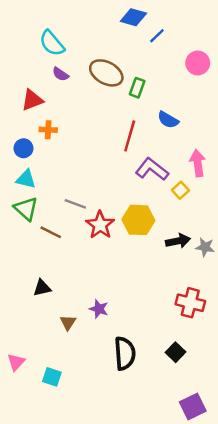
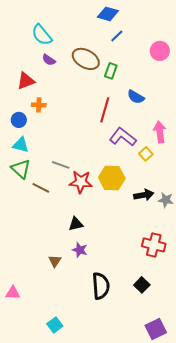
blue line: (157, 36) -> (117, 36), moved
red star: (100, 225) -> (81, 182), turned -30
black triangle: (42, 288) -> (76, 224), moved
pink triangle: (16, 362) -> (13, 293), turned 49
cyan square: (52, 377) -> (55, 325), moved, turned 35

